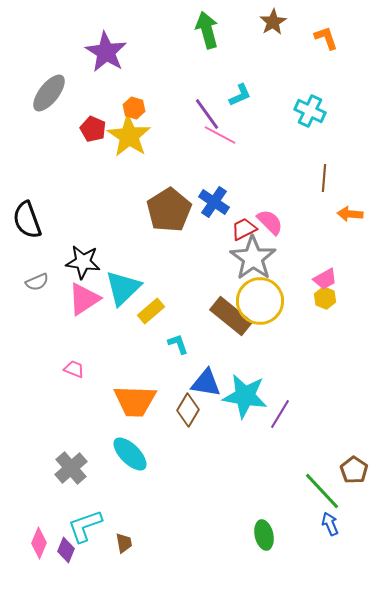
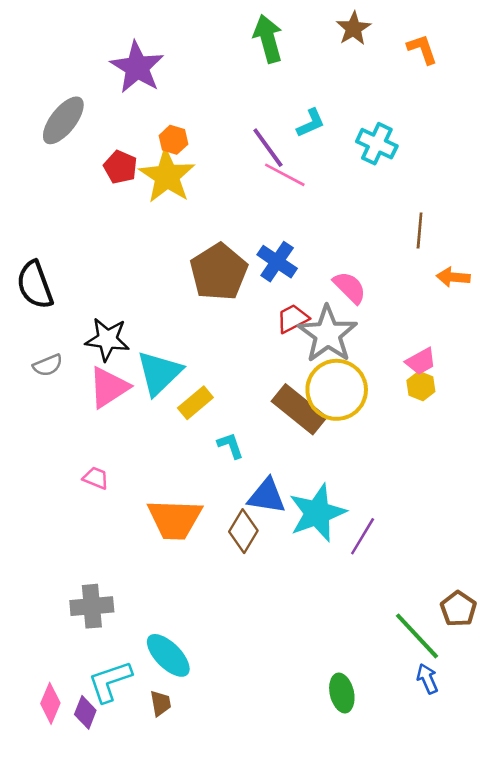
cyan cross: (310, 111) -> (377, 144), moved
red trapezoid: (244, 229) -> (293, 319), moved
cyan star: (245, 396) -> (317, 513), turned -30
cyan ellipse: (130, 454) -> (168, 655), moved
gray cross: (71, 468) -> (92, 606), turned 36

